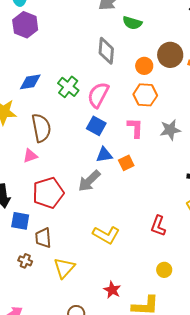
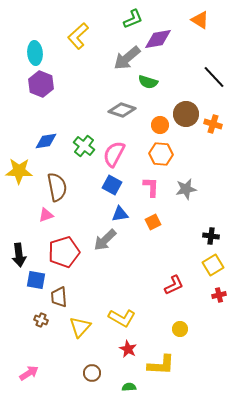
gray diamond: (106, 51) -> (122, 110), turned -76
orange square: (126, 163) -> (153, 222), moved
red L-shape: (158, 226) -> (174, 285), turned -135
yellow L-shape: (106, 235) -> (122, 318), moved

